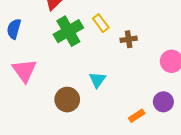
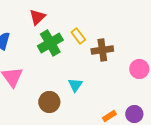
brown cross: (129, 39) -> (102, 50), size x1.5
purple circle: (163, 102) -> (134, 114), moved

